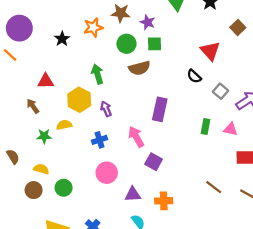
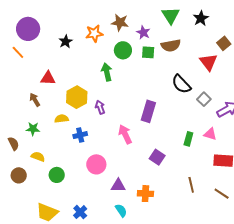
red triangle: (210, 51) -> (208, 62), moved
brown semicircle: (139, 68) -> (171, 45), moved
green arrow: (97, 74) -> (107, 72), moved
black semicircle: (194, 76) -> (181, 84), size x1.5
green rectangle: (206, 127) -> (188, 139), moved
green star: (44, 136) -> (33, 129), moved
blue cross: (100, 140) -> (80, 135), moved
purple square: (154, 162) -> (157, 157), moved
brown line: (214, 187) -> (191, 185), turned 35
brown circle: (34, 190) -> (19, 175), moved

